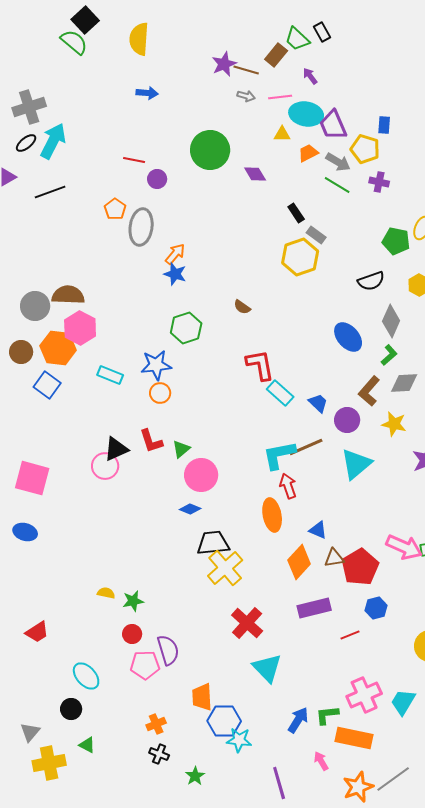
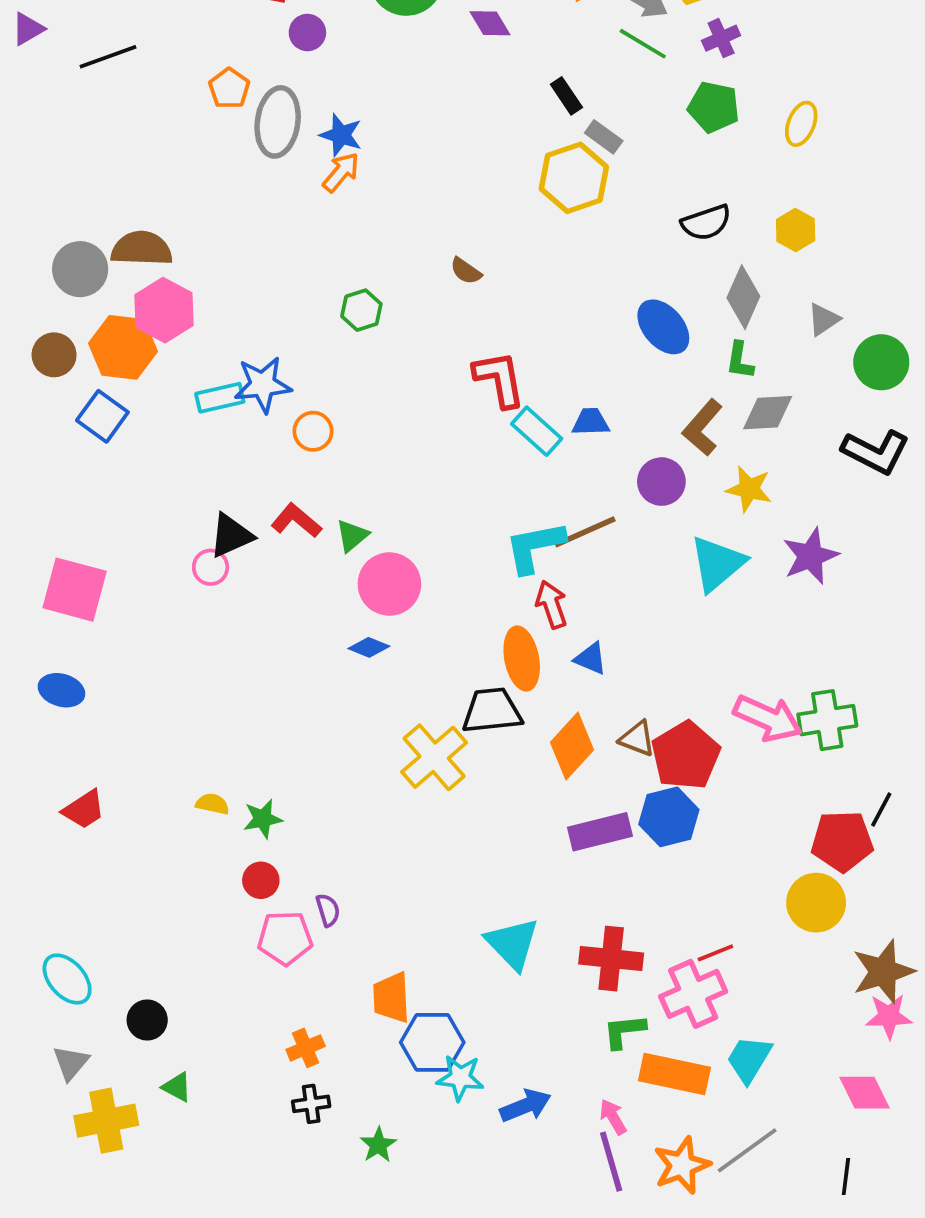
purple cross: (379, 182) -> (721, 38), turned -36
green pentagon: (396, 241) -> (714, 107), moved
blue star: (175, 274) -> (341, 135), moved
green hexagon: (186, 328) -> (361, 310), size x0.7
green L-shape: (389, 355) -> (740, 360), turned 140
blue star: (156, 365) -> (263, 385), moved
cyan rectangle: (110, 375) -> (220, 398), turned -35
blue trapezoid: (318, 403) -> (591, 422), moved, turned -45
red L-shape: (151, 441) -> (296, 521), turned 148
cyan triangle: (356, 464) -> (717, 564), moved
pink circle: (105, 466) -> (211, 567), size x0.7
blue triangle: (318, 530) -> (591, 659), moved
black trapezoid: (213, 543) -> (492, 711), moved
brown triangle: (334, 558) -> (637, 739), turned 30
blue hexagon: (376, 608) -> (669, 817), moved, size x1.4
red cross: (247, 623) -> (611, 959), moved, turned -36
red trapezoid: (37, 632) -> (84, 809), moved
red line: (350, 635) -> (715, 953), moved
purple semicircle: (168, 650) -> (328, 910), size x0.6
cyan ellipse: (86, 676) -> (67, 979), moved
cyan trapezoid: (403, 702) -> (749, 1059), moved
blue arrow: (298, 720) -> (525, 1106), moved, turned 36
black cross: (159, 754) -> (311, 1104), turned -30
purple line: (279, 783) -> (611, 1162), moved

